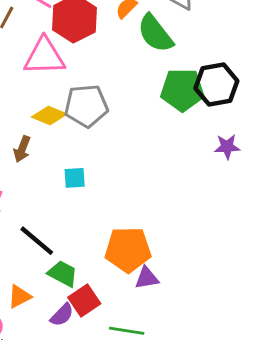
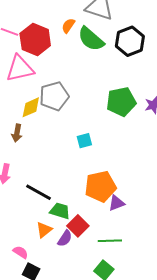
black hexagon: (216, 85) -> (130, 41), moved
green pentagon: (182, 90) -> (121, 102), moved
yellow diamond: (49, 116) -> (31, 107), turned -35
cyan square: (75, 178) -> (84, 141), moved
orange triangle: (20, 296) -> (44, 230), moved

